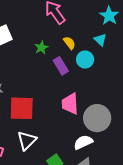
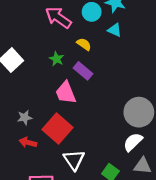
cyan circle: (85, 59) -> (92, 12), moved
pink trapezoid: (70, 104) -> (66, 93), moved
red square: (22, 108) -> (58, 128), turned -32

